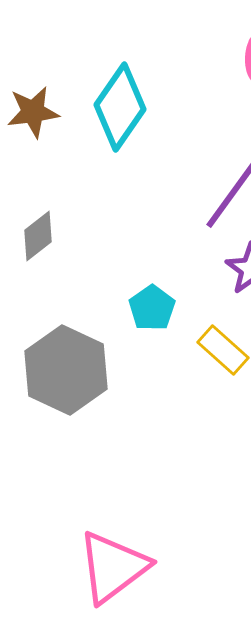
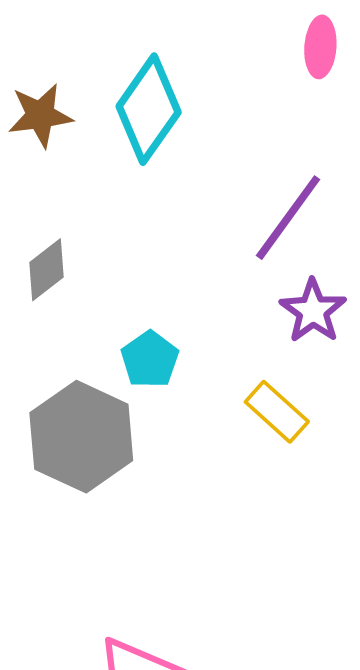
cyan pentagon: (152, 308) -> (150, 359), moved

